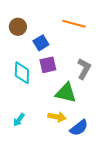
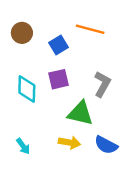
blue square: (41, 43) -> (58, 45), moved
cyan arrow: (19, 120) -> (23, 146), turned -72
blue semicircle: (79, 128) -> (106, 145), moved, turned 66

